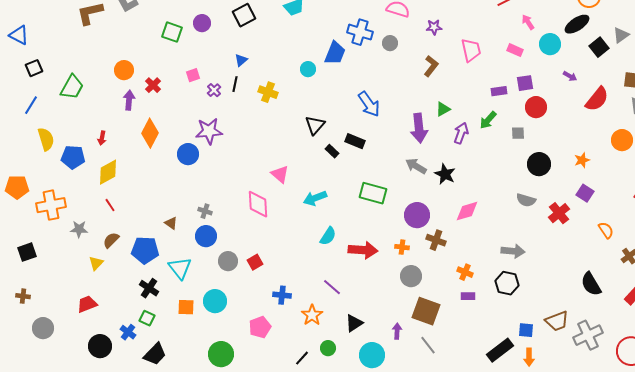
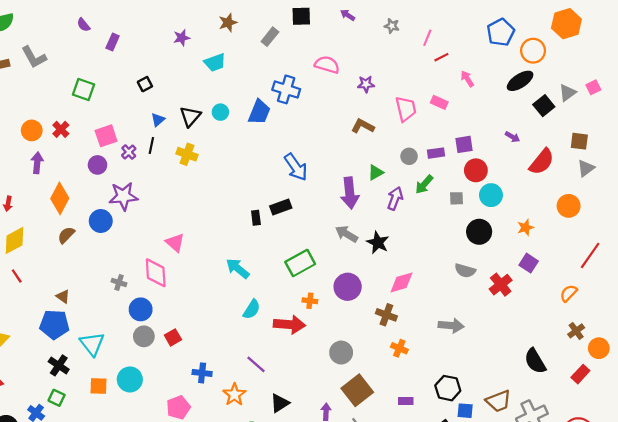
black square: (244, 15) -> (145, 84), moved, size x0.6
purple circle: (202, 23) -> (97, 165), moved
gray circle: (390, 43) -> (409, 156), moved
cyan circle: (550, 44) -> (491, 195), moved
pink rectangle: (515, 50) -> (439, 102), moved
brown L-shape: (431, 66) -> (363, 126), turned -100
cyan circle: (308, 69) -> (220, 112), moved
pink square: (193, 75) -> (106, 136), size x1.5
red cross: (153, 85) -> (61, 129), moved
black triangle: (315, 125) -> (190, 116), moved
black rectangle: (355, 141) -> (281, 207), turned -42
black rectangle: (332, 151) -> (256, 218), turned 40
pink triangle: (280, 174) -> (175, 243), moved
green rectangle: (373, 193) -> (300, 263), turned -44
cyan arrow: (315, 198) -> (238, 268), turned 60
pink diamond: (258, 204) -> (156, 273), moved
brown triangle: (171, 223) -> (63, 296), moved
orange semicircle: (606, 230) -> (569, 293), moved, turned -102
blue circle: (206, 236) -> (141, 309), moved
brown semicircle: (111, 240) -> (66, 235), moved
brown cross: (436, 240) -> (386, 315), moved
orange cross: (402, 247) -> (310, 301), moved
black hexagon: (507, 283) -> (448, 388), moved
purple rectangle: (468, 296) -> (406, 401), moved
brown square: (426, 311) -> (357, 390), turned 32

